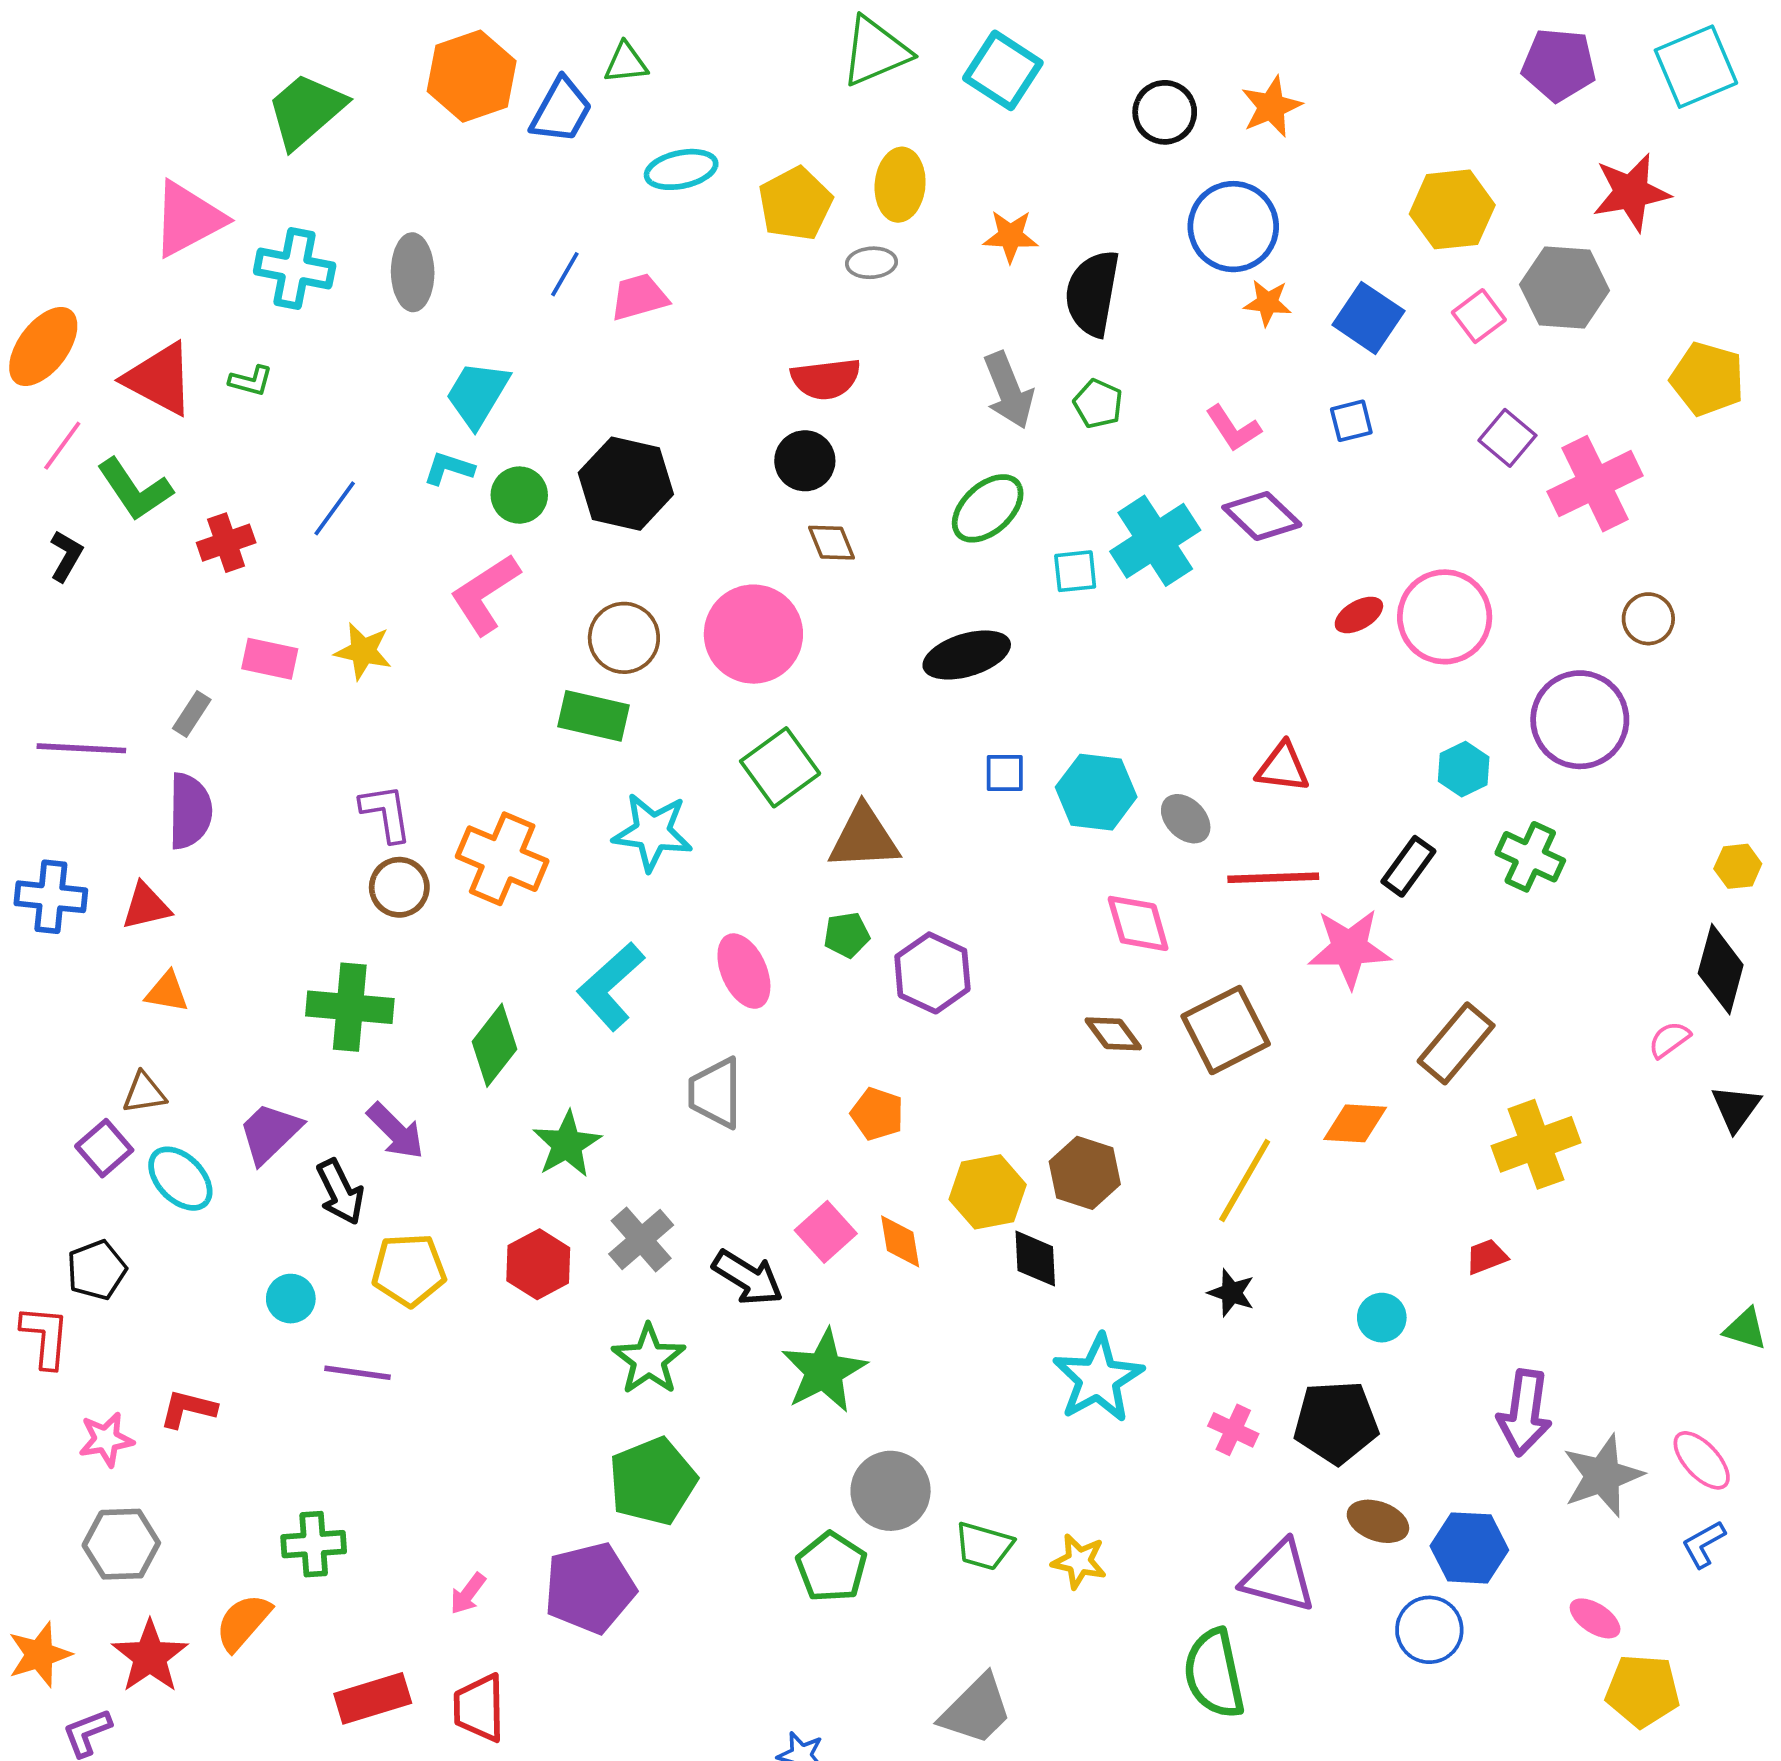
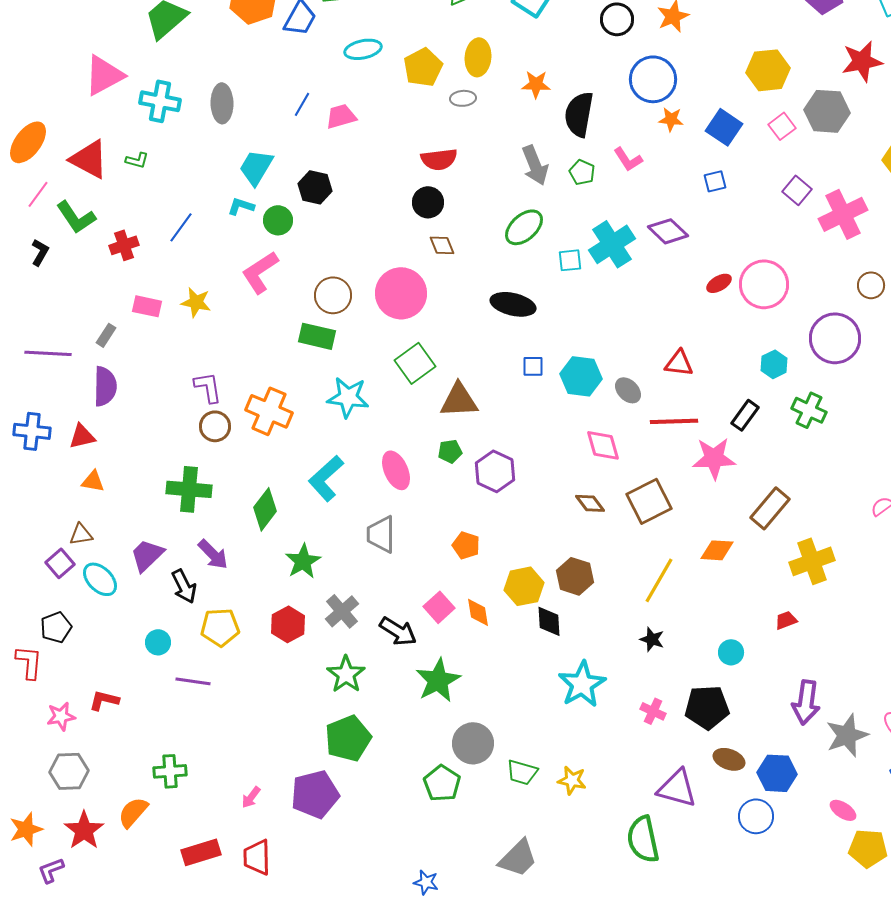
pink L-shape: (1233, 428) -> (628, 159), moved
black hexagon: (626, 484) -> (315, 187), moved, size x0.7
black ellipse: (967, 655) -> (513, 304), turned 30

